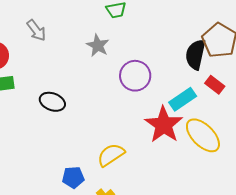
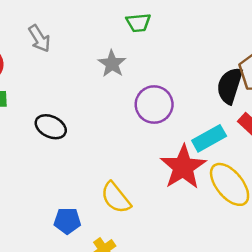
yellow semicircle: (111, 155) -> (116, 198), turned -100

